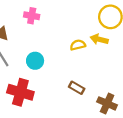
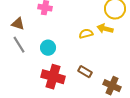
red cross: (20, 92) -> (53, 77), moved

